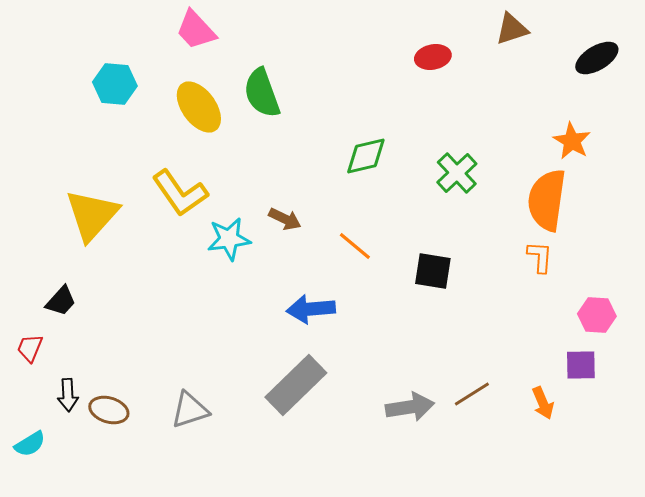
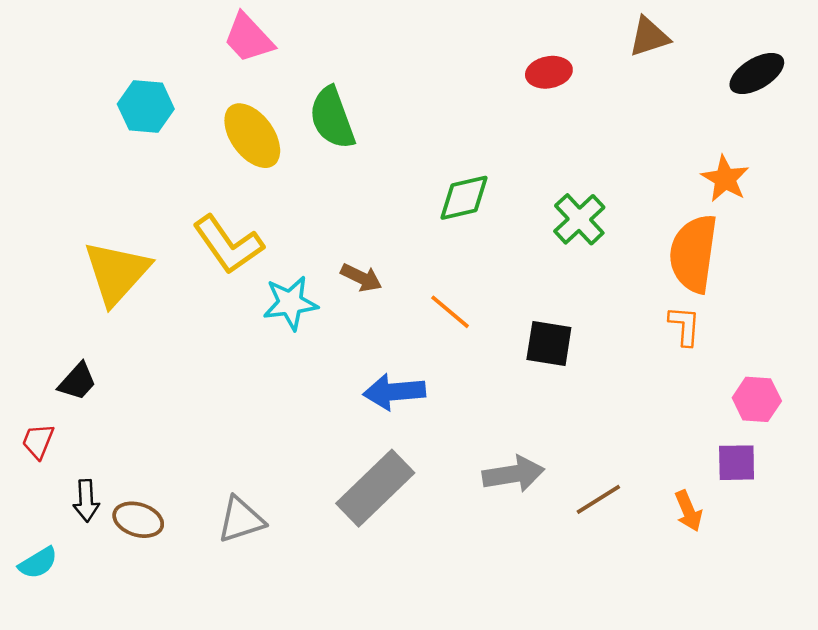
gray arrow: (410, 407) -> (513, 474), moved

